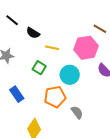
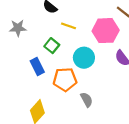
blue rectangle: (17, 94) -> (37, 67), moved

